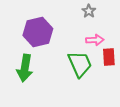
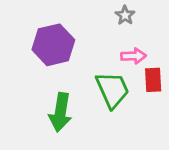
green arrow: (25, 68) -> (60, 112), moved

